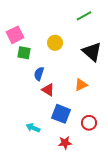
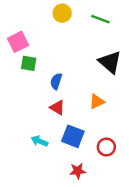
green line: (84, 16) -> (100, 19), turned 49
yellow circle: (55, 43) -> (62, 13), moved
blue semicircle: (39, 74) -> (56, 81), moved
cyan arrow: (33, 128) -> (39, 141), moved

